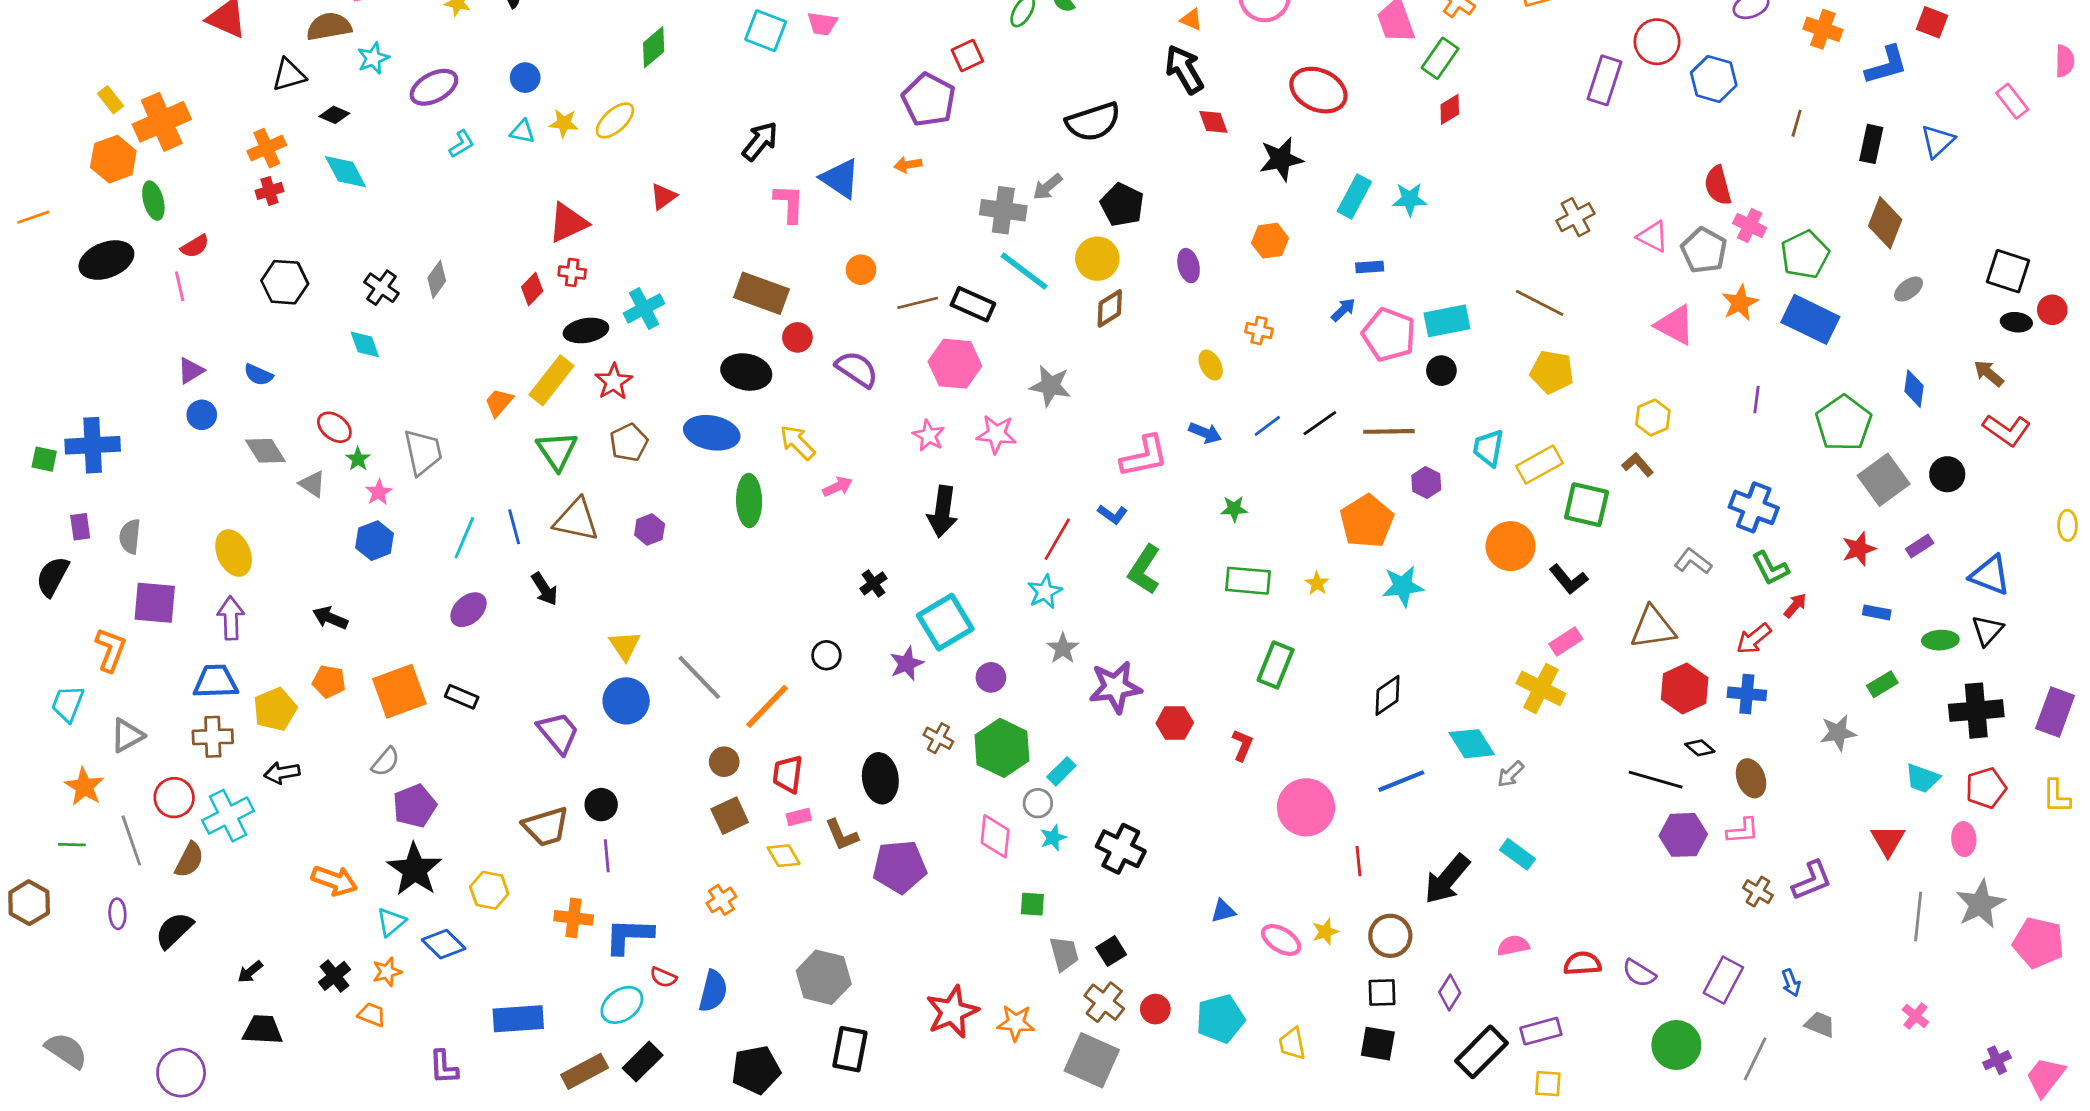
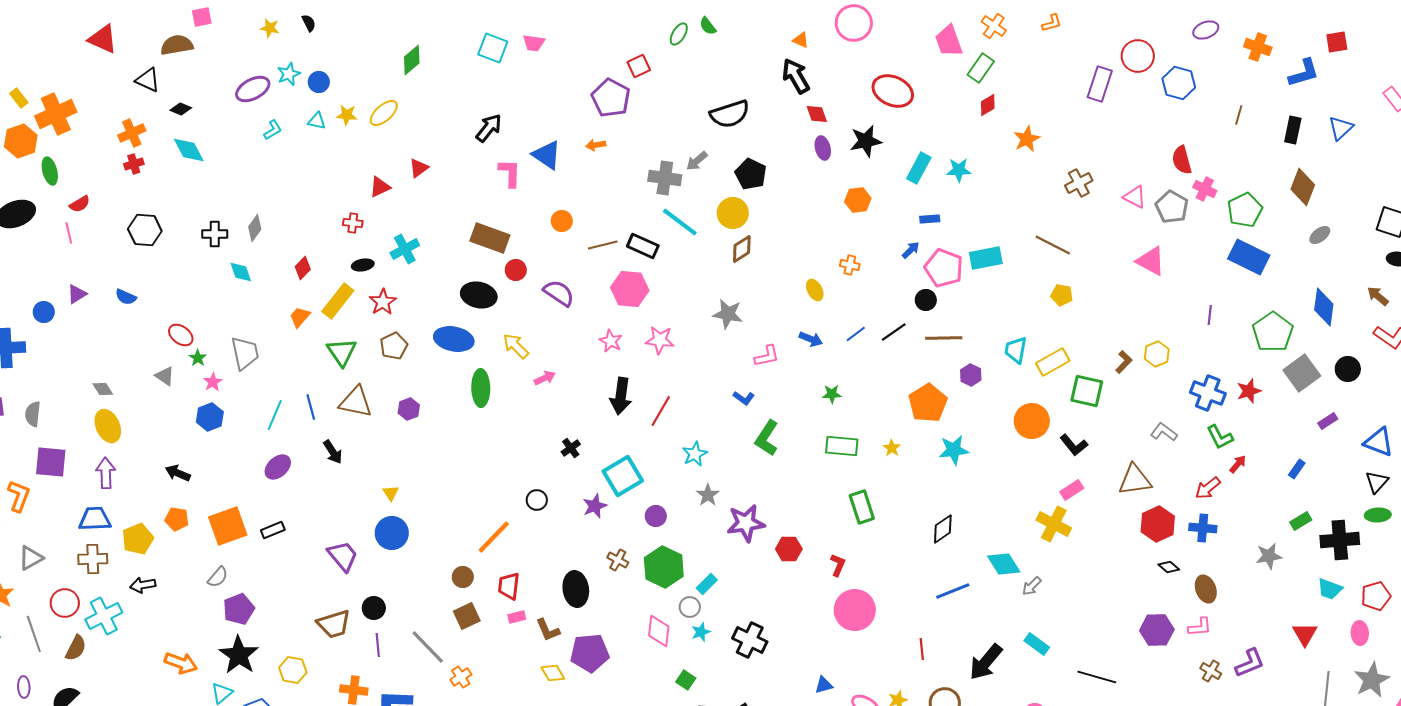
red square: (1932, 22) -> (1337, 42), turned -30
cyan star: (373, 58) -> (289, 74), moved
black triangle: (289, 75) -> (148, 80), turned 40
red triangle: (568, 223) -> (380, 187), moved, size x0.7
purple ellipse: (1189, 266) -> (823, 148), moved
black cross: (381, 288) -> (215, 234), turned -35
red diamond: (532, 289) -> (303, 268), moved
orange star: (1740, 303) -> (1027, 139), moved
black ellipse: (586, 331) -> (363, 265), size x0.7
cyan diamond: (365, 344) -> (241, 272), moved
black circle: (1441, 371) -> (926, 300), moved
yellow pentagon: (1552, 372) -> (1062, 295), size x0.7
gray star: (1050, 386) -> (728, 314), moved
blue diamond: (1914, 389) -> (1324, 307), size x1.4
blue circle: (202, 415) -> (44, 312), moved
yellow hexagon: (1653, 418) -> (1157, 354), moved
gray diamond: (265, 451) -> (103, 389), moved, size x0.7
pink L-shape: (1144, 456) -> (767, 356), size x0.7
brown L-shape: (1638, 465) -> (1124, 362), turned 85
red line: (1057, 539) -> (661, 411), moved
red star: (1859, 549) -> (1249, 391), moved
blue rectangle: (1877, 612) -> (1297, 469), turned -66
green ellipse: (1940, 640) -> (1378, 515), moved
yellow triangle: (625, 646) -> (391, 493), size x0.7
green rectangle: (1276, 665) -> (862, 507), turned -40
gray line: (699, 677) -> (428, 647), moved
black rectangle: (462, 697) -> (273, 530), turned -45
black cross: (1976, 711) -> (1340, 540), moved
black line: (1656, 780) -> (1097, 677), moved
pink circle: (1306, 807) -> (855, 610), moved
yellow diamond: (784, 856) -> (553, 673), moved
green square: (1032, 904) -> (686, 680), turned 30

